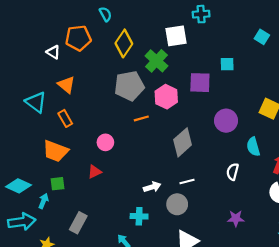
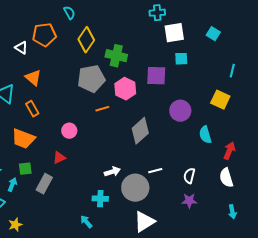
white square: (176, 36) -> (174, 33), moved
green cross: (156, 61) -> (116, 56), turned -30
white semicircle: (233, 172) -> (189, 176), moved
white line: (187, 181) -> (155, 171), moved
gray circle: (177, 204) -> (135, 188), size x1.4
gray rectangle: (78, 223) -> (44, 184), moved

